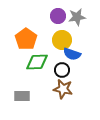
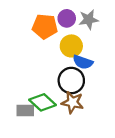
orange pentagon: (26, 39) -> (45, 26), moved, turned -30
green diamond: (37, 62) -> (43, 102), moved, turned 45
black circle: (62, 70) -> (71, 81), size x1.5

